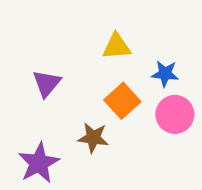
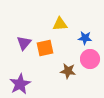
orange square: (122, 101) -> (45, 48), moved, turned 30
brown star: (93, 138) -> (68, 71), moved

